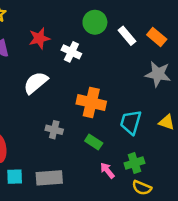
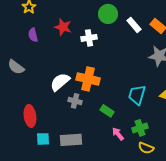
red star: (39, 38) -> (63, 27), turned 30
white cross: (71, 52) -> (89, 38), turned -35
white semicircle: (36, 83) -> (60, 82), moved
orange cross: (91, 103) -> (88, 79), moved

